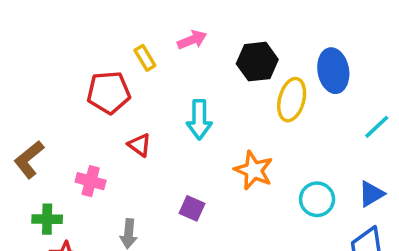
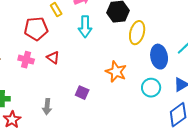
blue ellipse: (333, 71) -> (159, 57), moved
cyan arrow: (199, 120) -> (85, 27), moved
pink cross: (91, 181) -> (26, 60), moved

